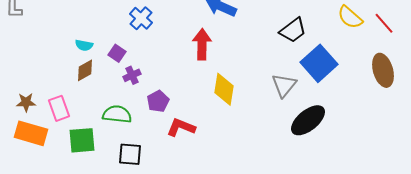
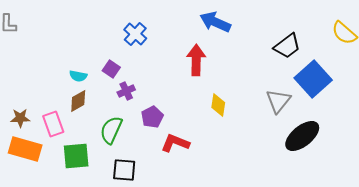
cyan semicircle: (84, 45) -> (78, 76), moved
brown diamond: (85, 70) -> (78, 101), moved
yellow diamond: (224, 89) -> (218, 105), size x0.7
green semicircle: (117, 114) -> (111, 130), turned -72

